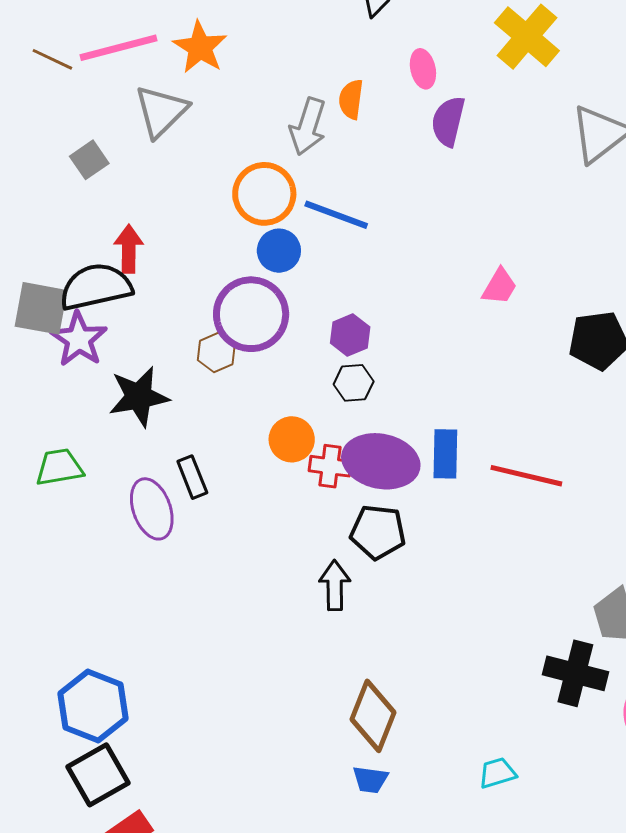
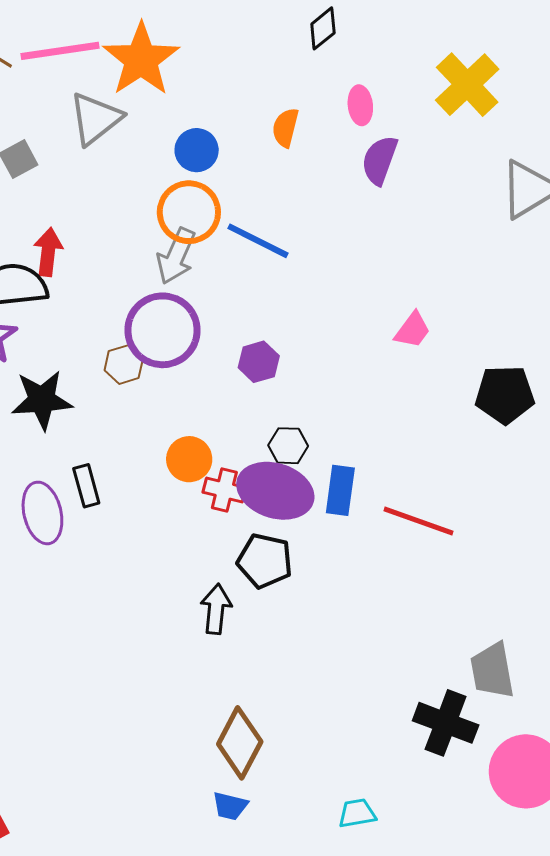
orange star: (200, 47) -> (141, 59), size x1.4
gray arrow: (308, 126) -> (176, 256), moved
blue circle: (279, 251) -> (197, 150), moved
black hexagon: (354, 383) -> (288, 446), moved

